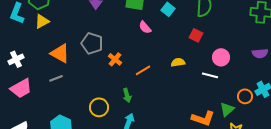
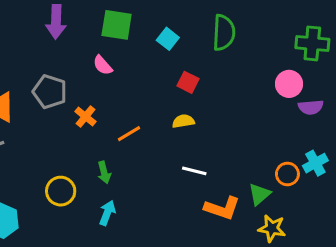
pink semicircle: (145, 27) -> (103, 65), moved
red square: (196, 35) -> (188, 82), moved
pink circle: (221, 57) -> (289, 84), moved
white line: (210, 75) -> (194, 171), moved

